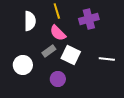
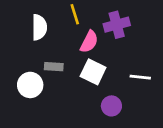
pink semicircle: (58, 33) -> (89, 42), moved, turned -108
gray rectangle: (49, 51) -> (54, 67), moved, turned 40
purple circle: (58, 79) -> (111, 106), moved

